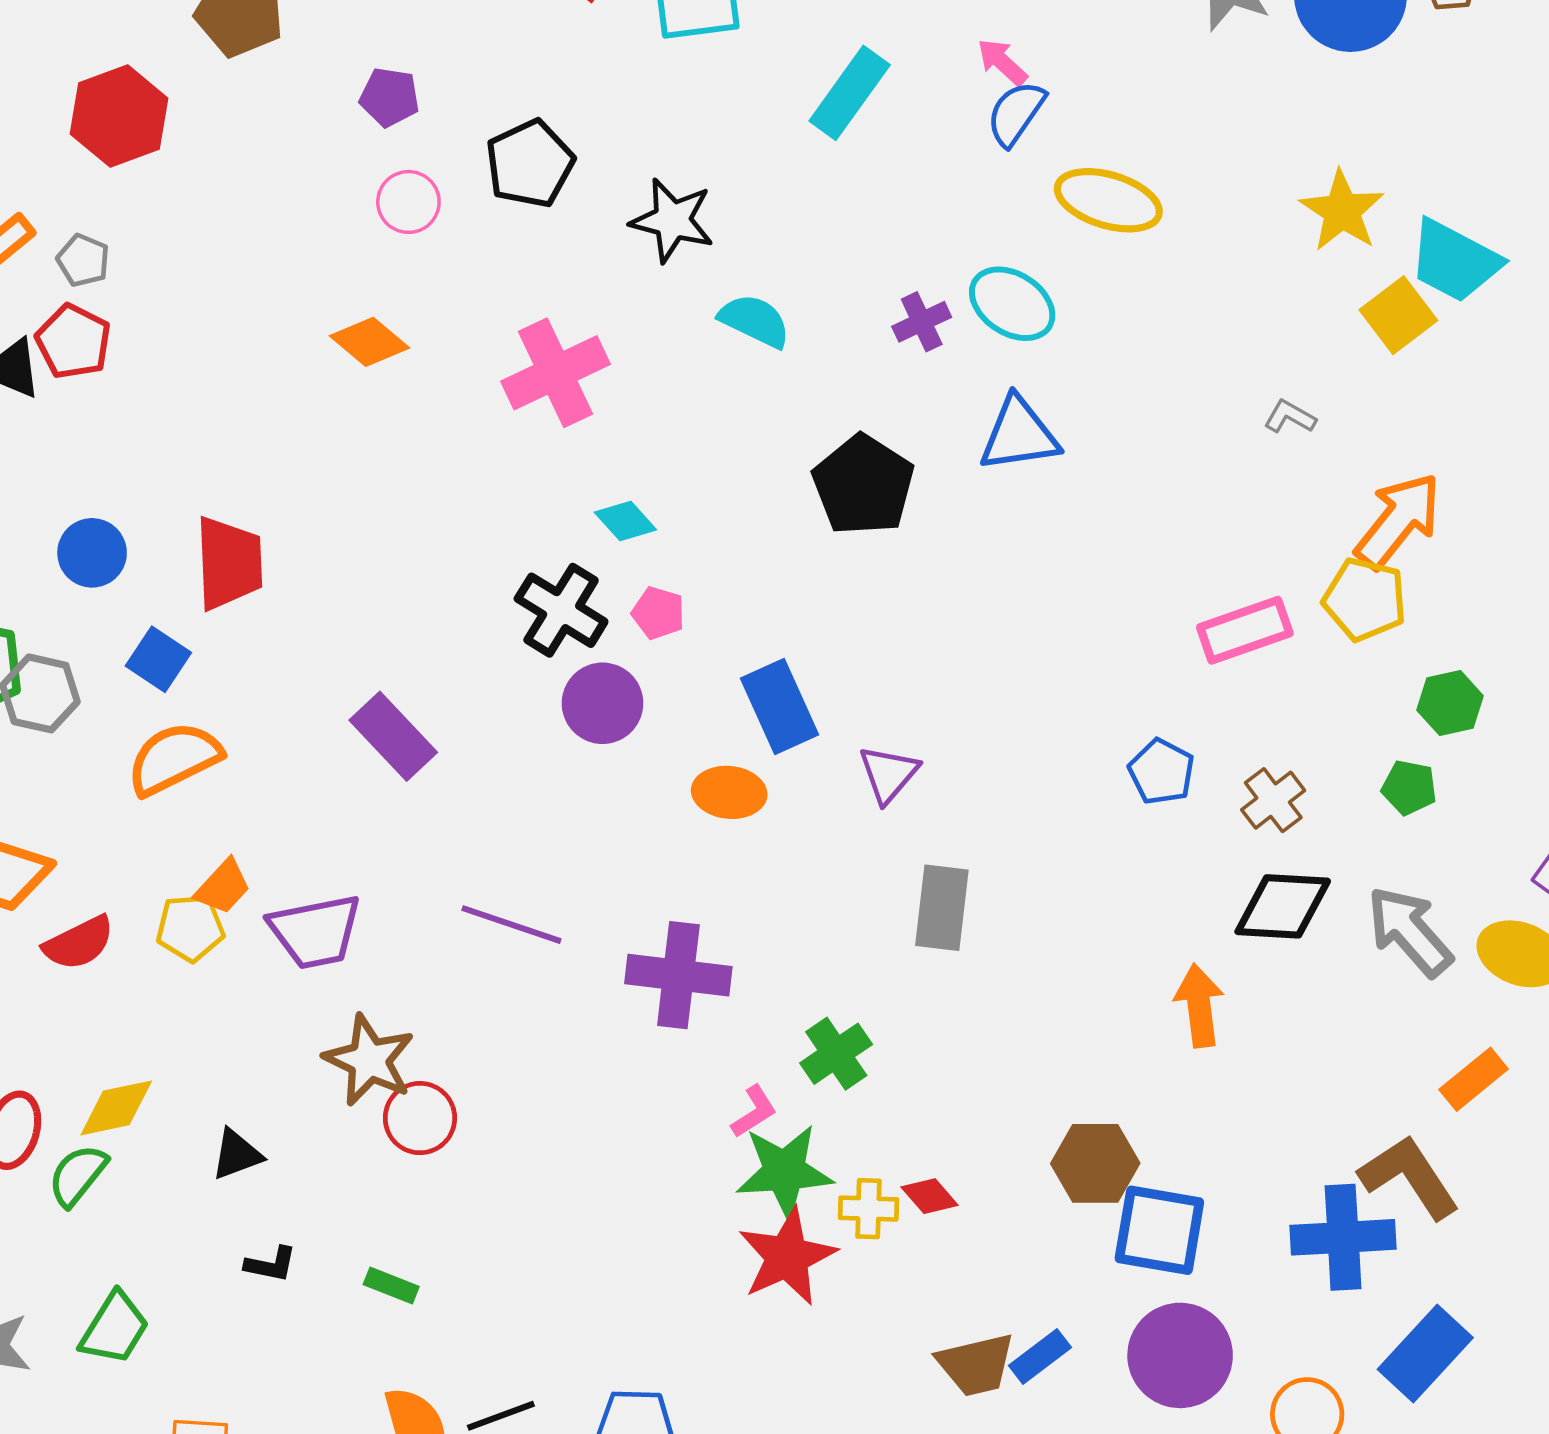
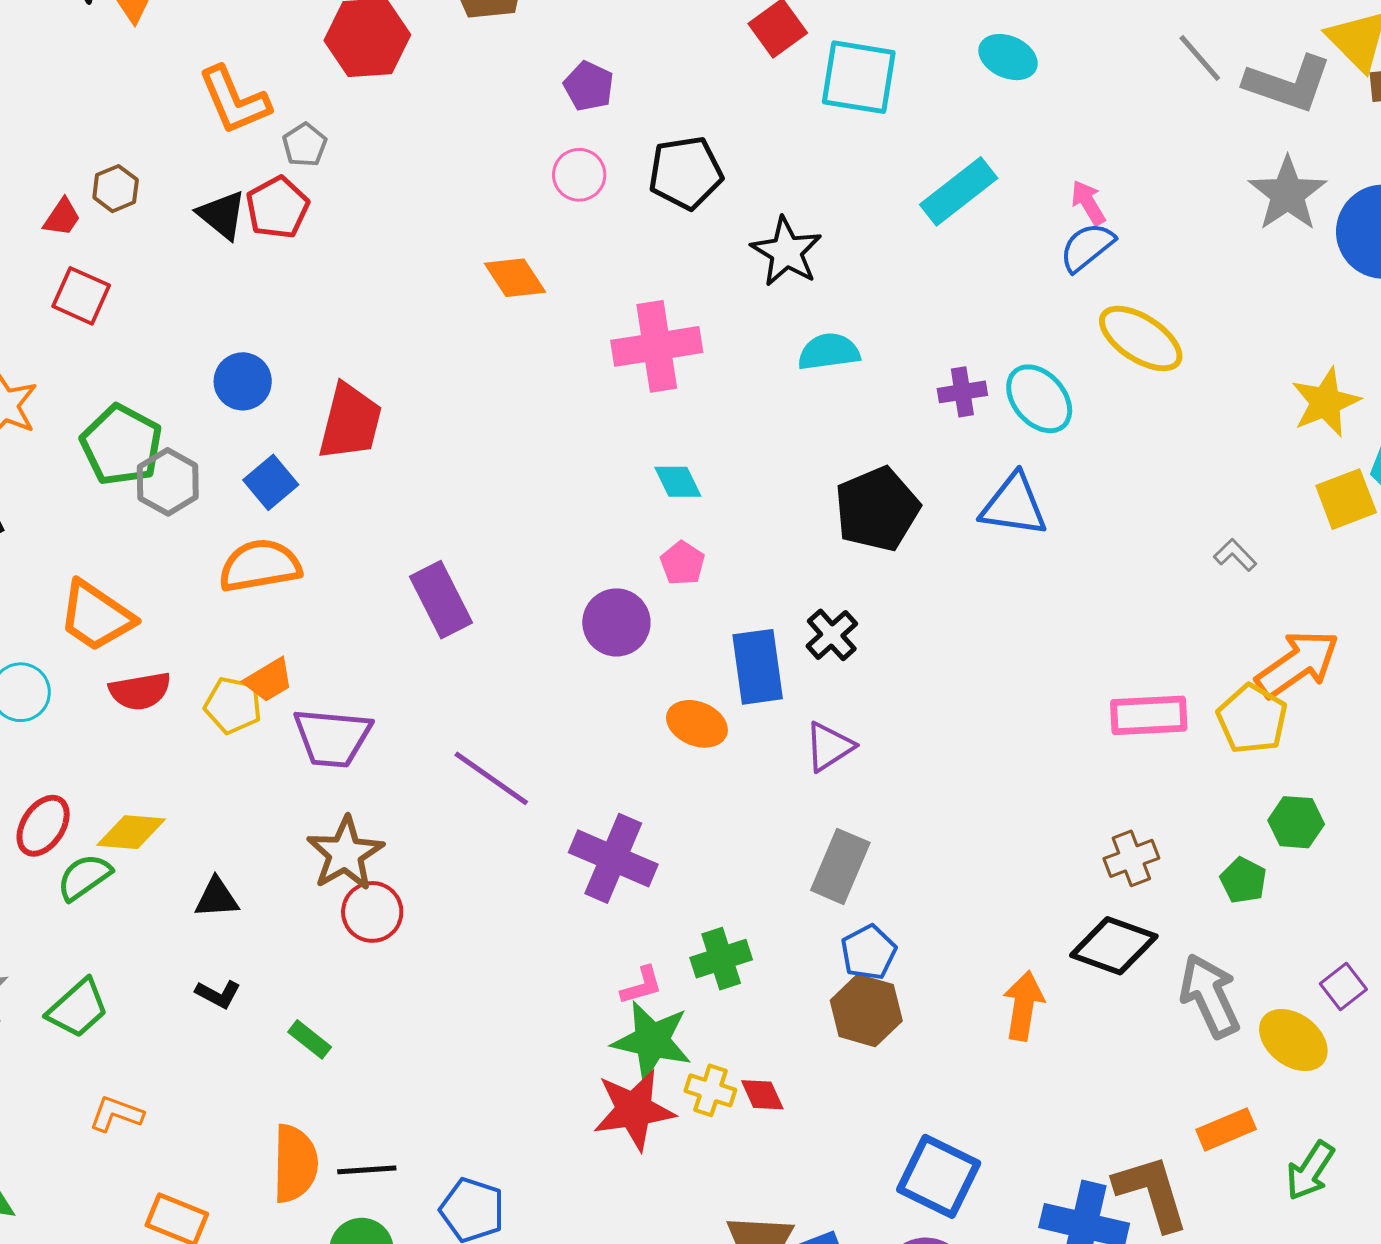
cyan semicircle: (755, 321) -> (829, 352), turned -50
black cross: (561, 610) -> (832, 635), moved, size x0.7
blue pentagon: (1161, 772) -> (868, 952), moved
brown hexagon: (1095, 1163) -> (866, 1011), moved

